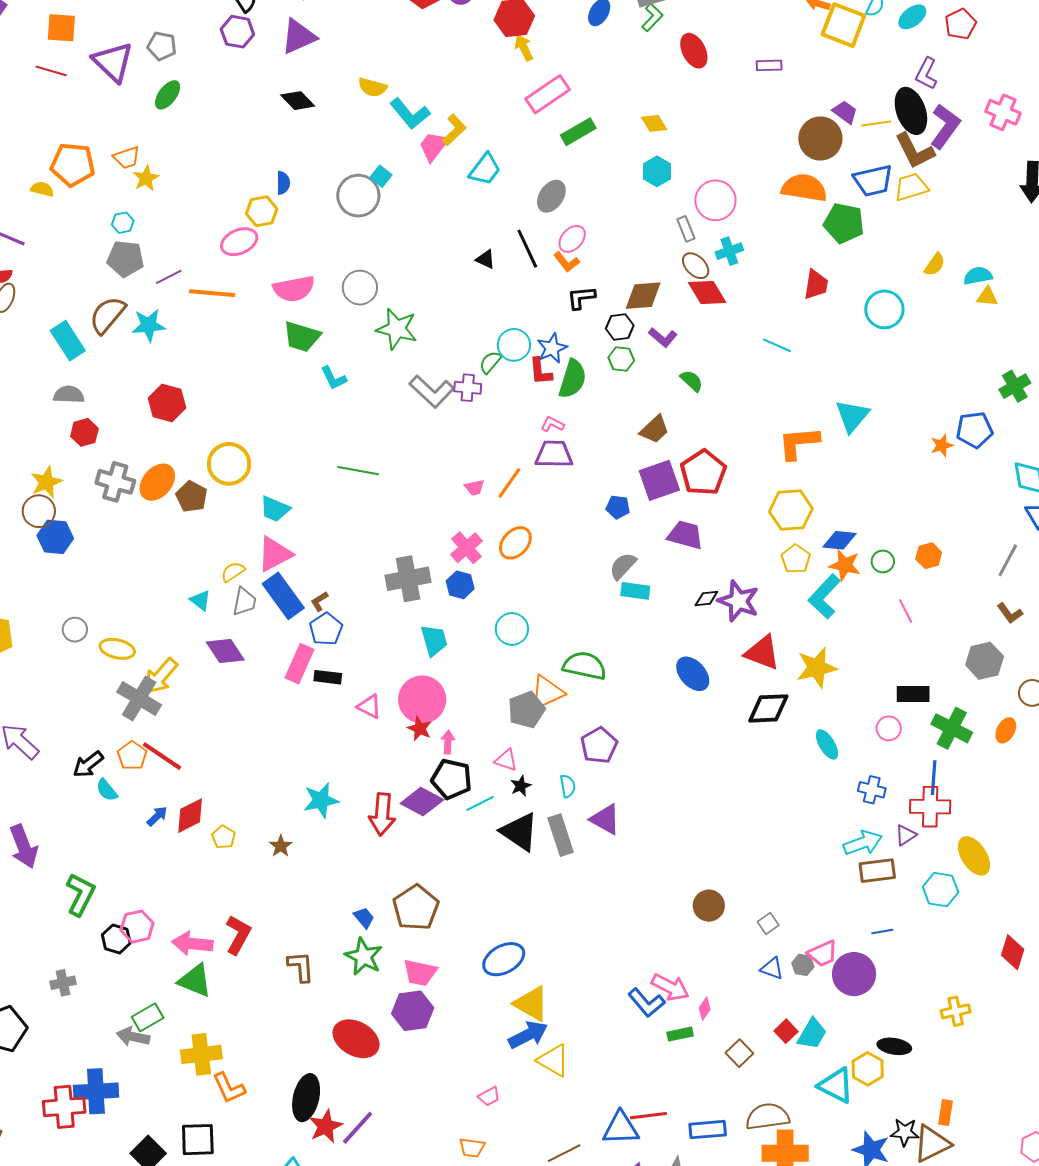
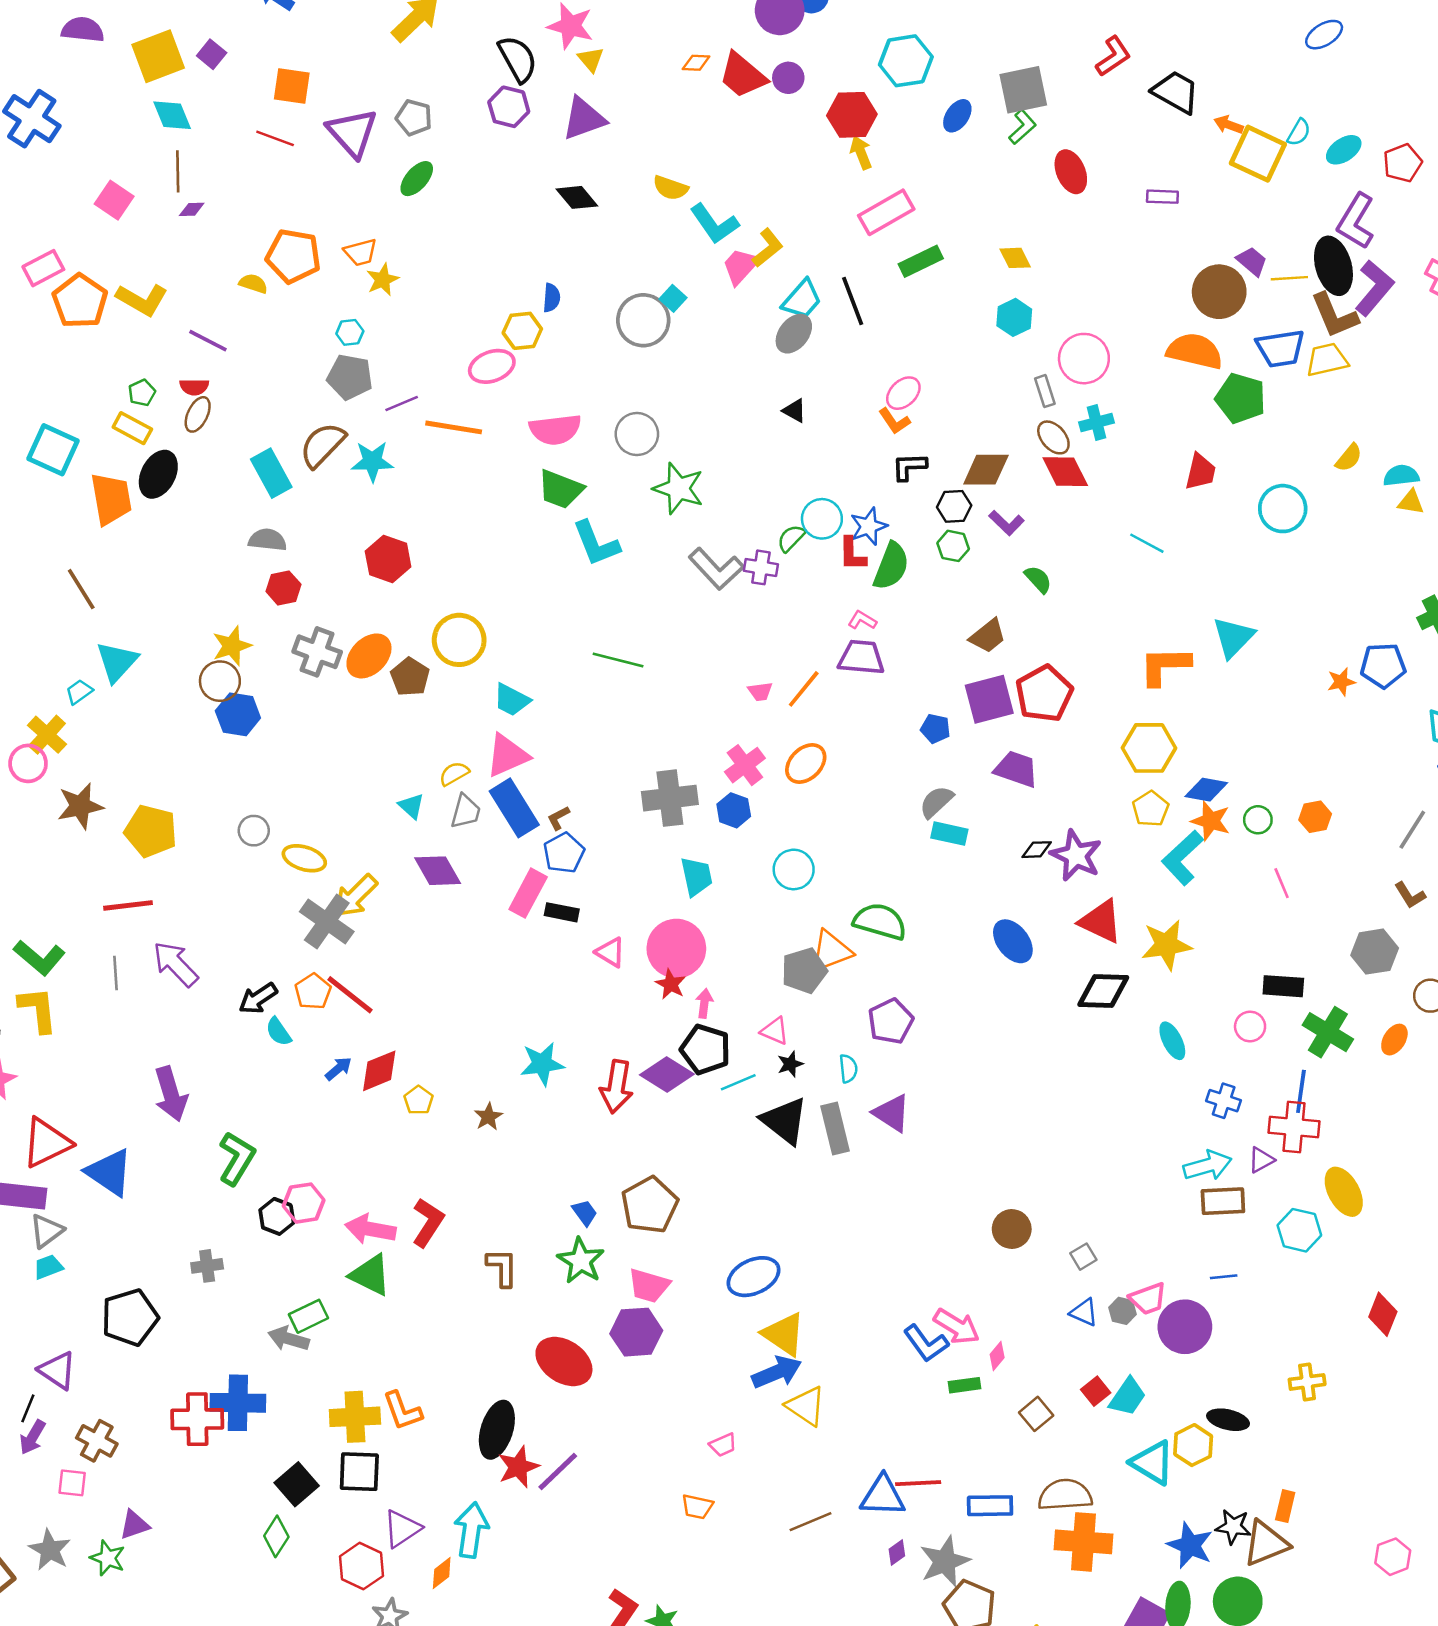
purple L-shape: (926, 74) -> (1356, 221), size x1.4
gray ellipse: (551, 196) -> (794, 334), moved
black line: (527, 249) -> (853, 301), moved
cyan L-shape: (334, 378) -> (596, 543), size x1.5
yellow cross: (201, 1054) -> (355, 1417), moved

